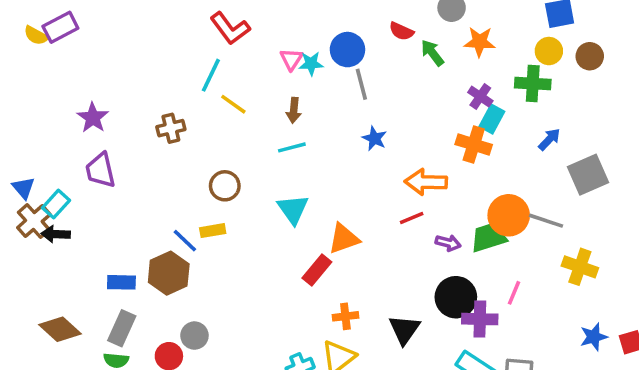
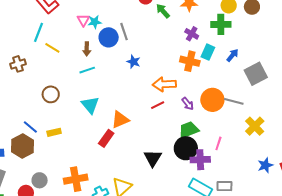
blue circle: (347, 50) -> (109, 37), moved
cyan rectangle: (492, 119) -> (208, 52), moved
yellow rectangle: (213, 231) -> (54, 132), moved
green trapezoid: (488, 237) -> (189, 130), moved
purple arrow: (448, 243) -> (188, 104), moved, turned 40
yellow cross: (580, 267) -> (255, 126), turned 30
orange cross: (345, 316) -> (76, 179), moved, size x1.6
black triangle: (404, 330) -> (153, 158), moved

